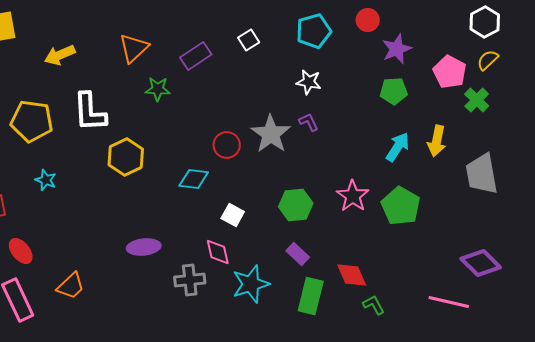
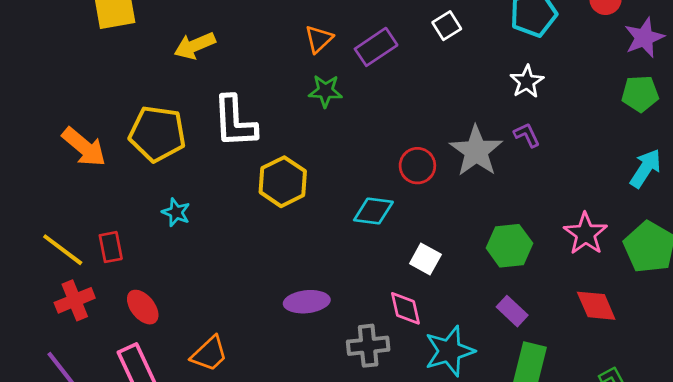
orange triangle: (134, 48) -> (319, 39), moved, size x0.7
white star: (309, 82) -> (527, 82), turned 30
red diamond: (352, 275) -> (596, 306), moved

